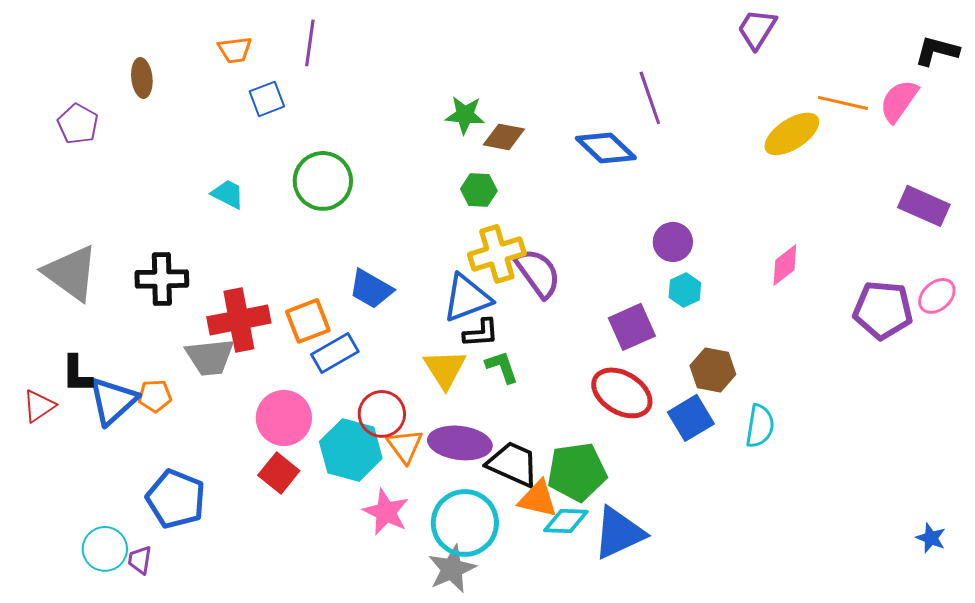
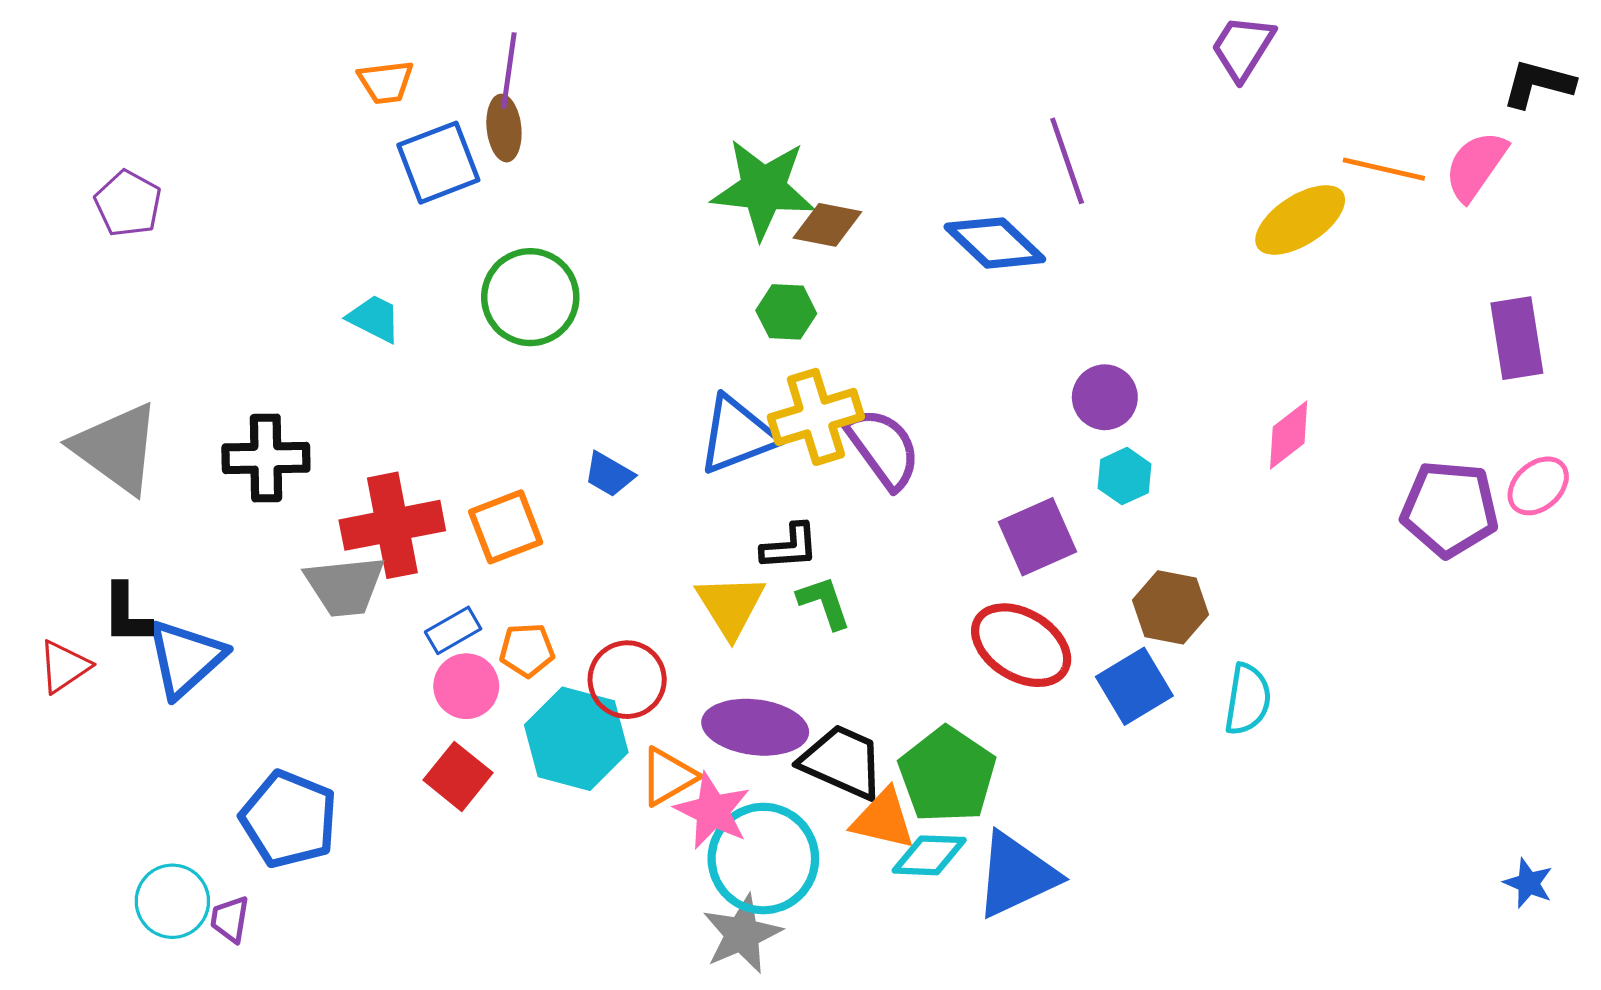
brown ellipse: (142, 78) -> (504, 128), moved
blue square: (267, 99) -> (438, 163), size x1.4
green star: (465, 115) -> (763, 189), size x1.6
purple rectangle: (924, 206) -> (1517, 338), turned 57
blue trapezoid: (371, 289) -> (609, 474), size x0.7
blue triangle: (467, 298) -> (737, 435), moved
blue rectangle: (335, 353) -> (453, 630), moved, size x0.7
orange pentagon: (155, 396) -> (527, 650), moved
pink circle: (284, 418) -> (466, 686), size x0.7
orange triangle: (405, 446) -> (668, 776), moved, turned 36
green pentagon: (577, 472) -> (947, 775), turned -30
pink star: (386, 512) -> (712, 811), moved

